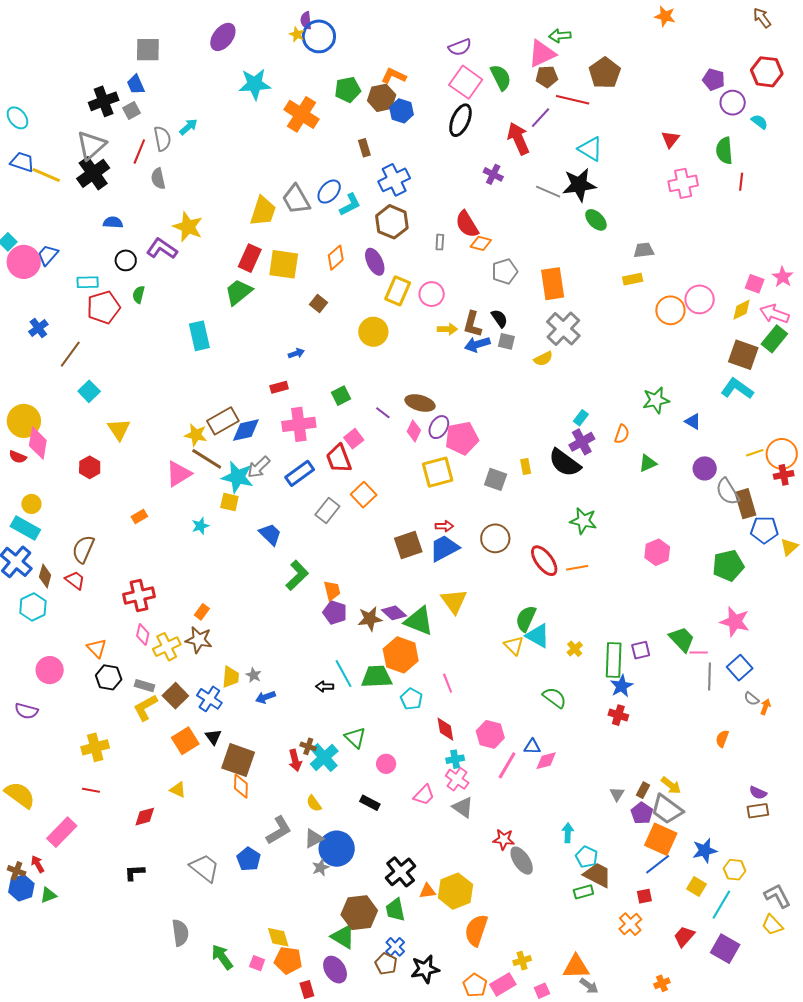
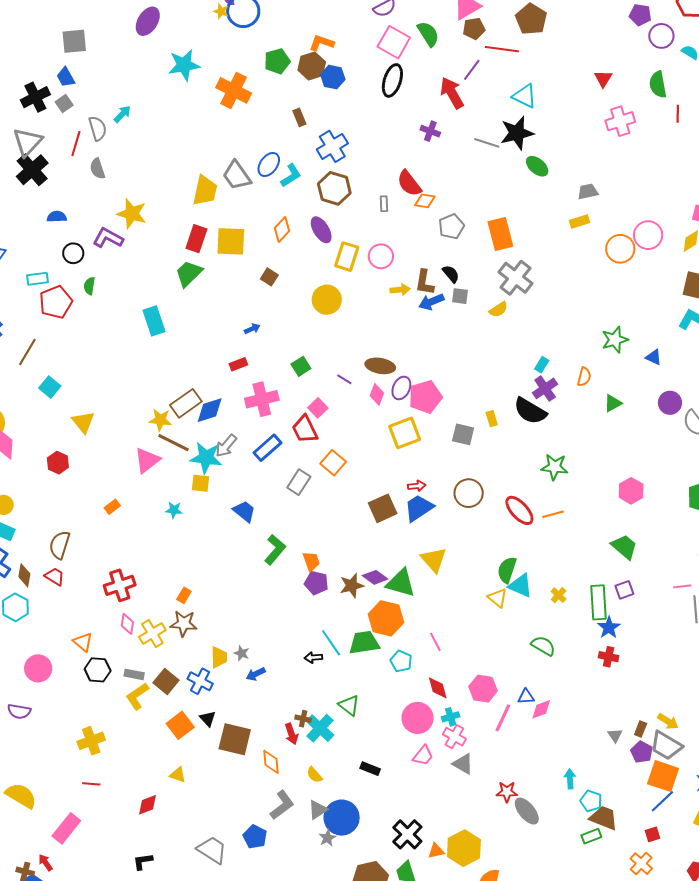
cyan star: (200, 526) -> (174, 510), turned 30
green trapezoid: (682, 639) -> (624, 547), moved
pink circle: (386, 764) -> (418, 718), moved, size x1.6
orange diamond: (241, 786) -> (271, 762), moved

